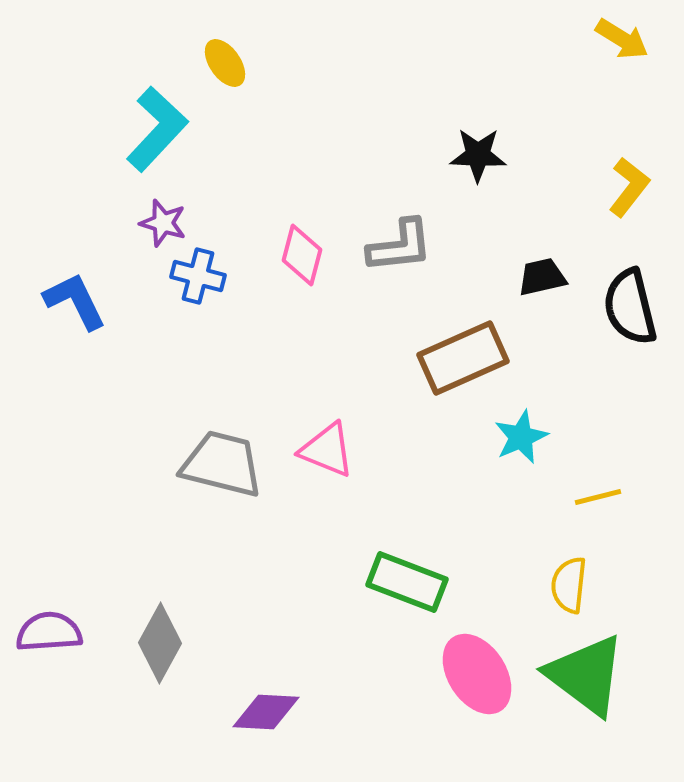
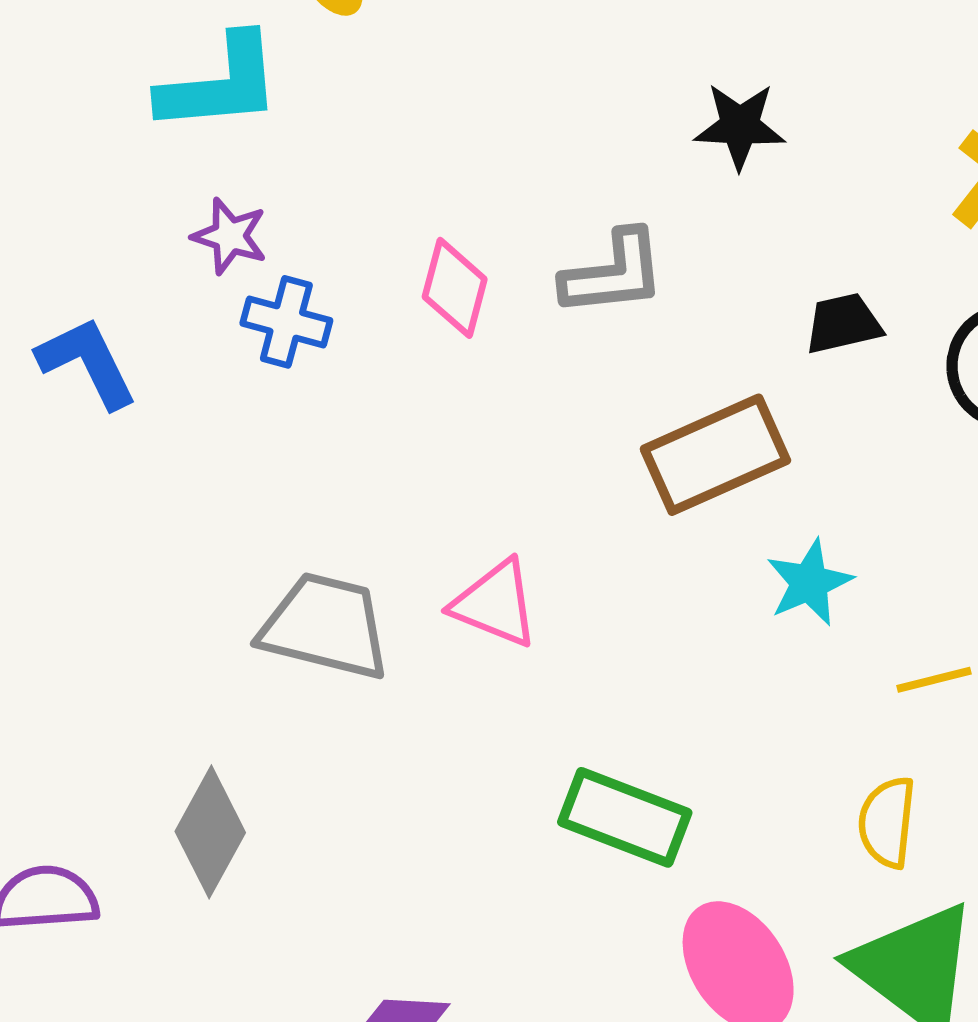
cyan L-shape: (157, 129) -> (220, 84), turned 42
gray diamond: (160, 643) -> (210, 832), moved

